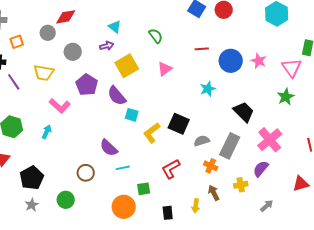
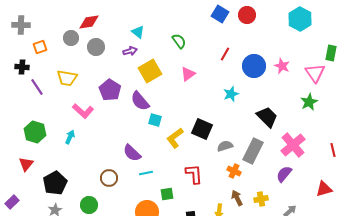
red line: (202, 49) -> (225, 54), turned -56
gray circle: (73, 52) -> (96, 47), moved
red L-shape: (171, 169) -> (194, 174), turned 115
yellow cross: (241, 185) -> (261, 199), moved

